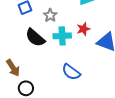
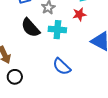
red star: (83, 29) -> (79, 14), moved

